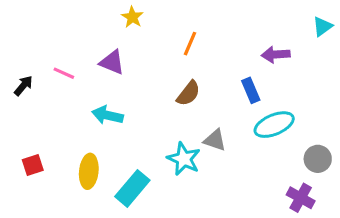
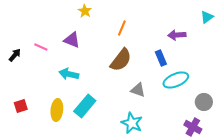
brown semicircle: (188, 93) -> (121, 60), size x1.4
cyan star: (184, 159) -> (132, 123), moved
cyan rectangle: (132, 188) -> (85, 106), moved

